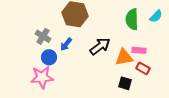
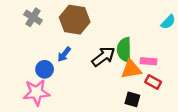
green semicircle: (132, 19) -> (124, 50), moved
gray cross: (43, 36) -> (33, 17), moved

